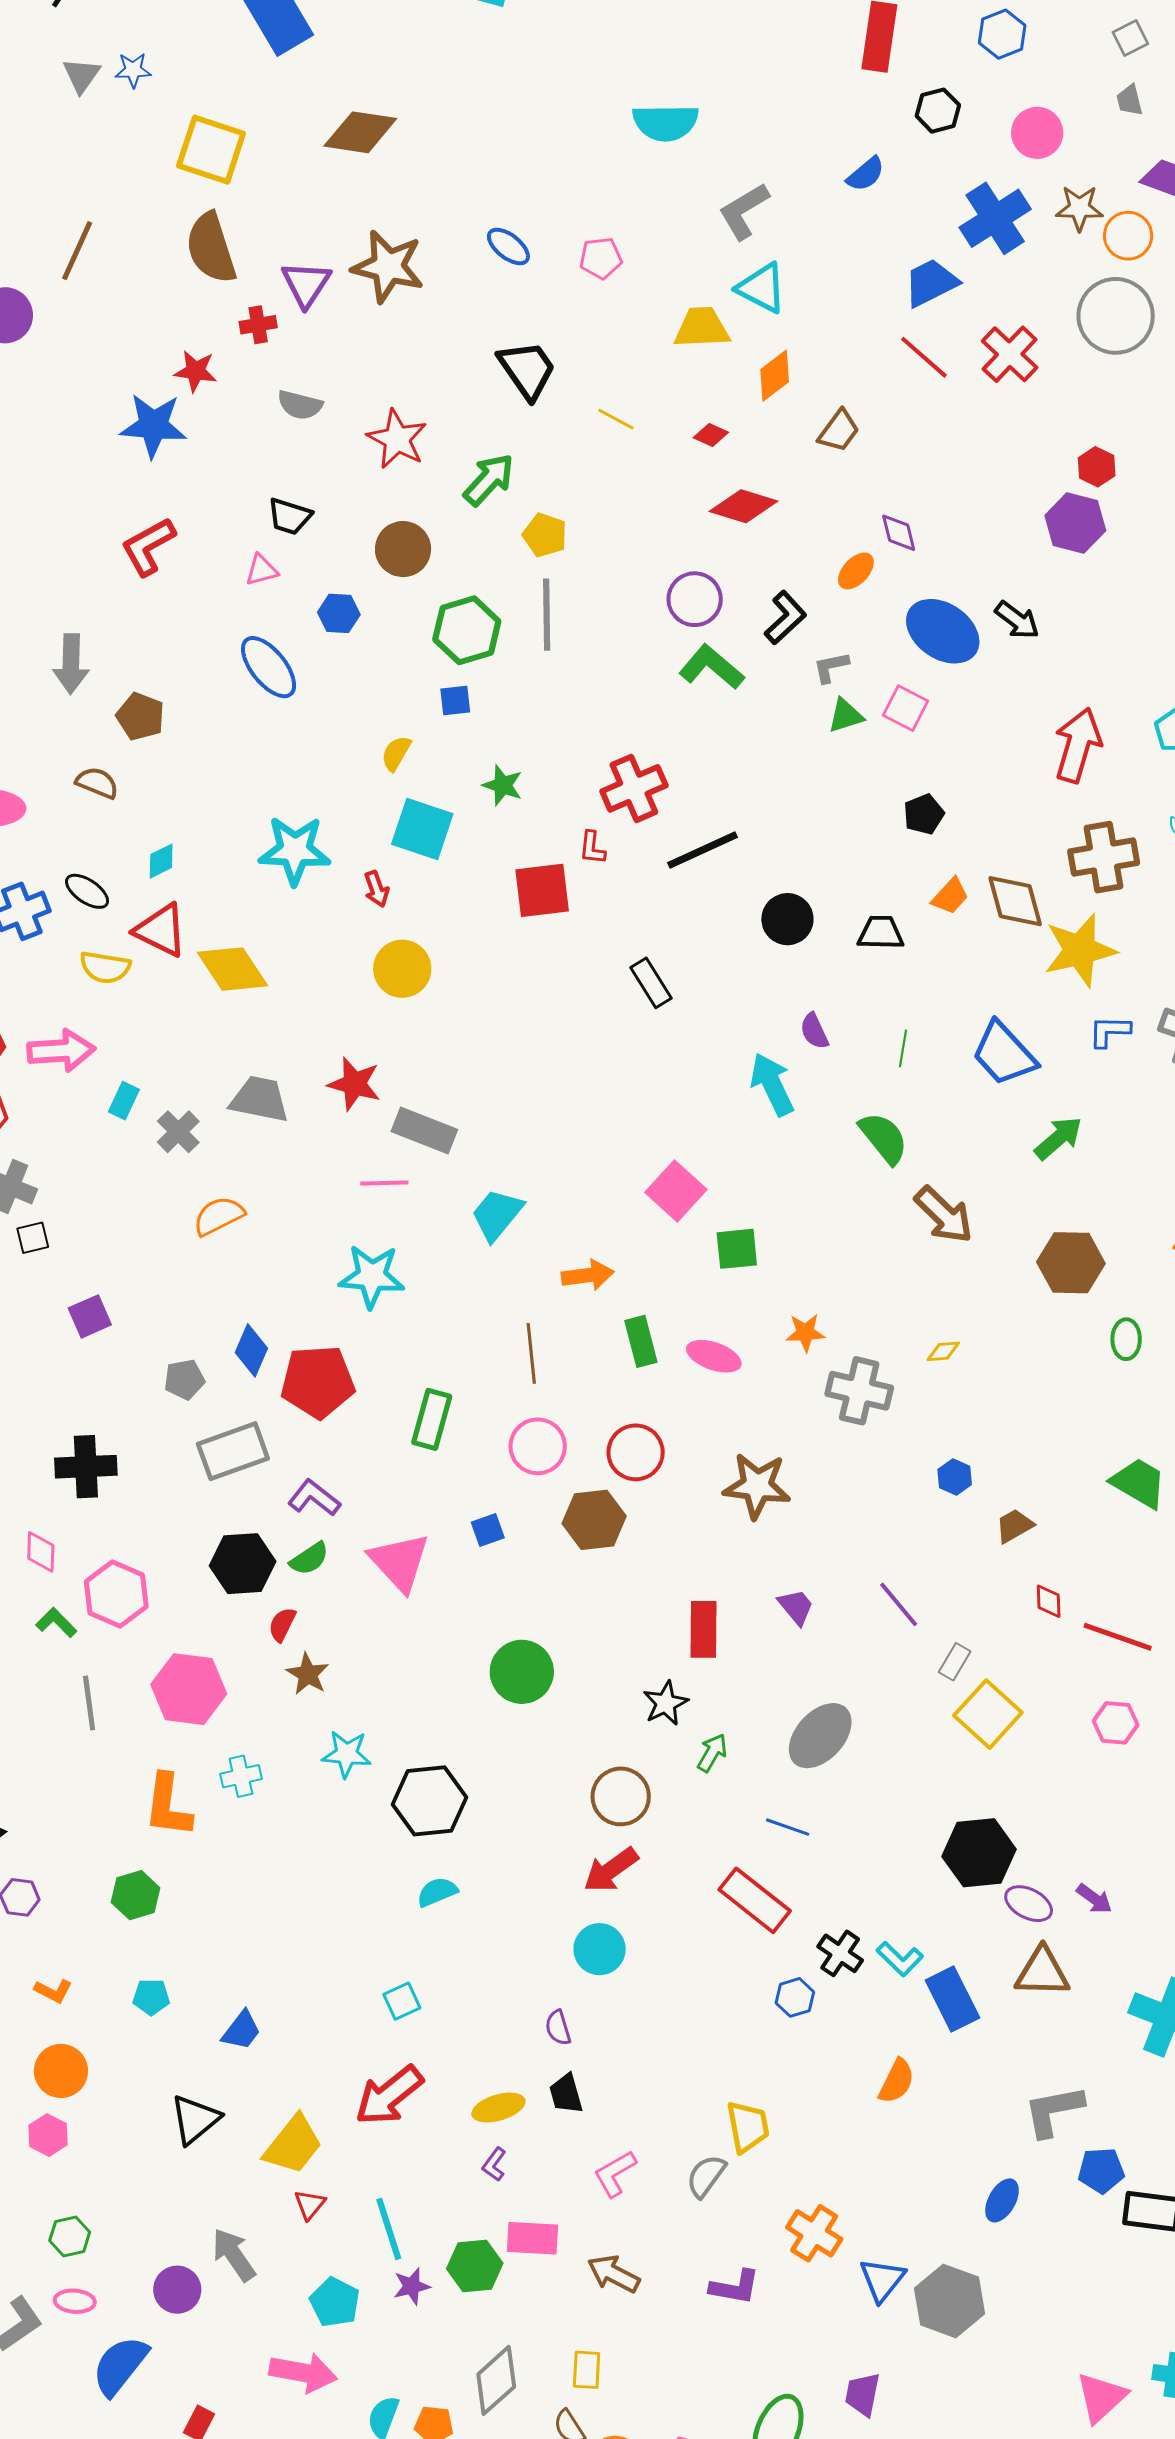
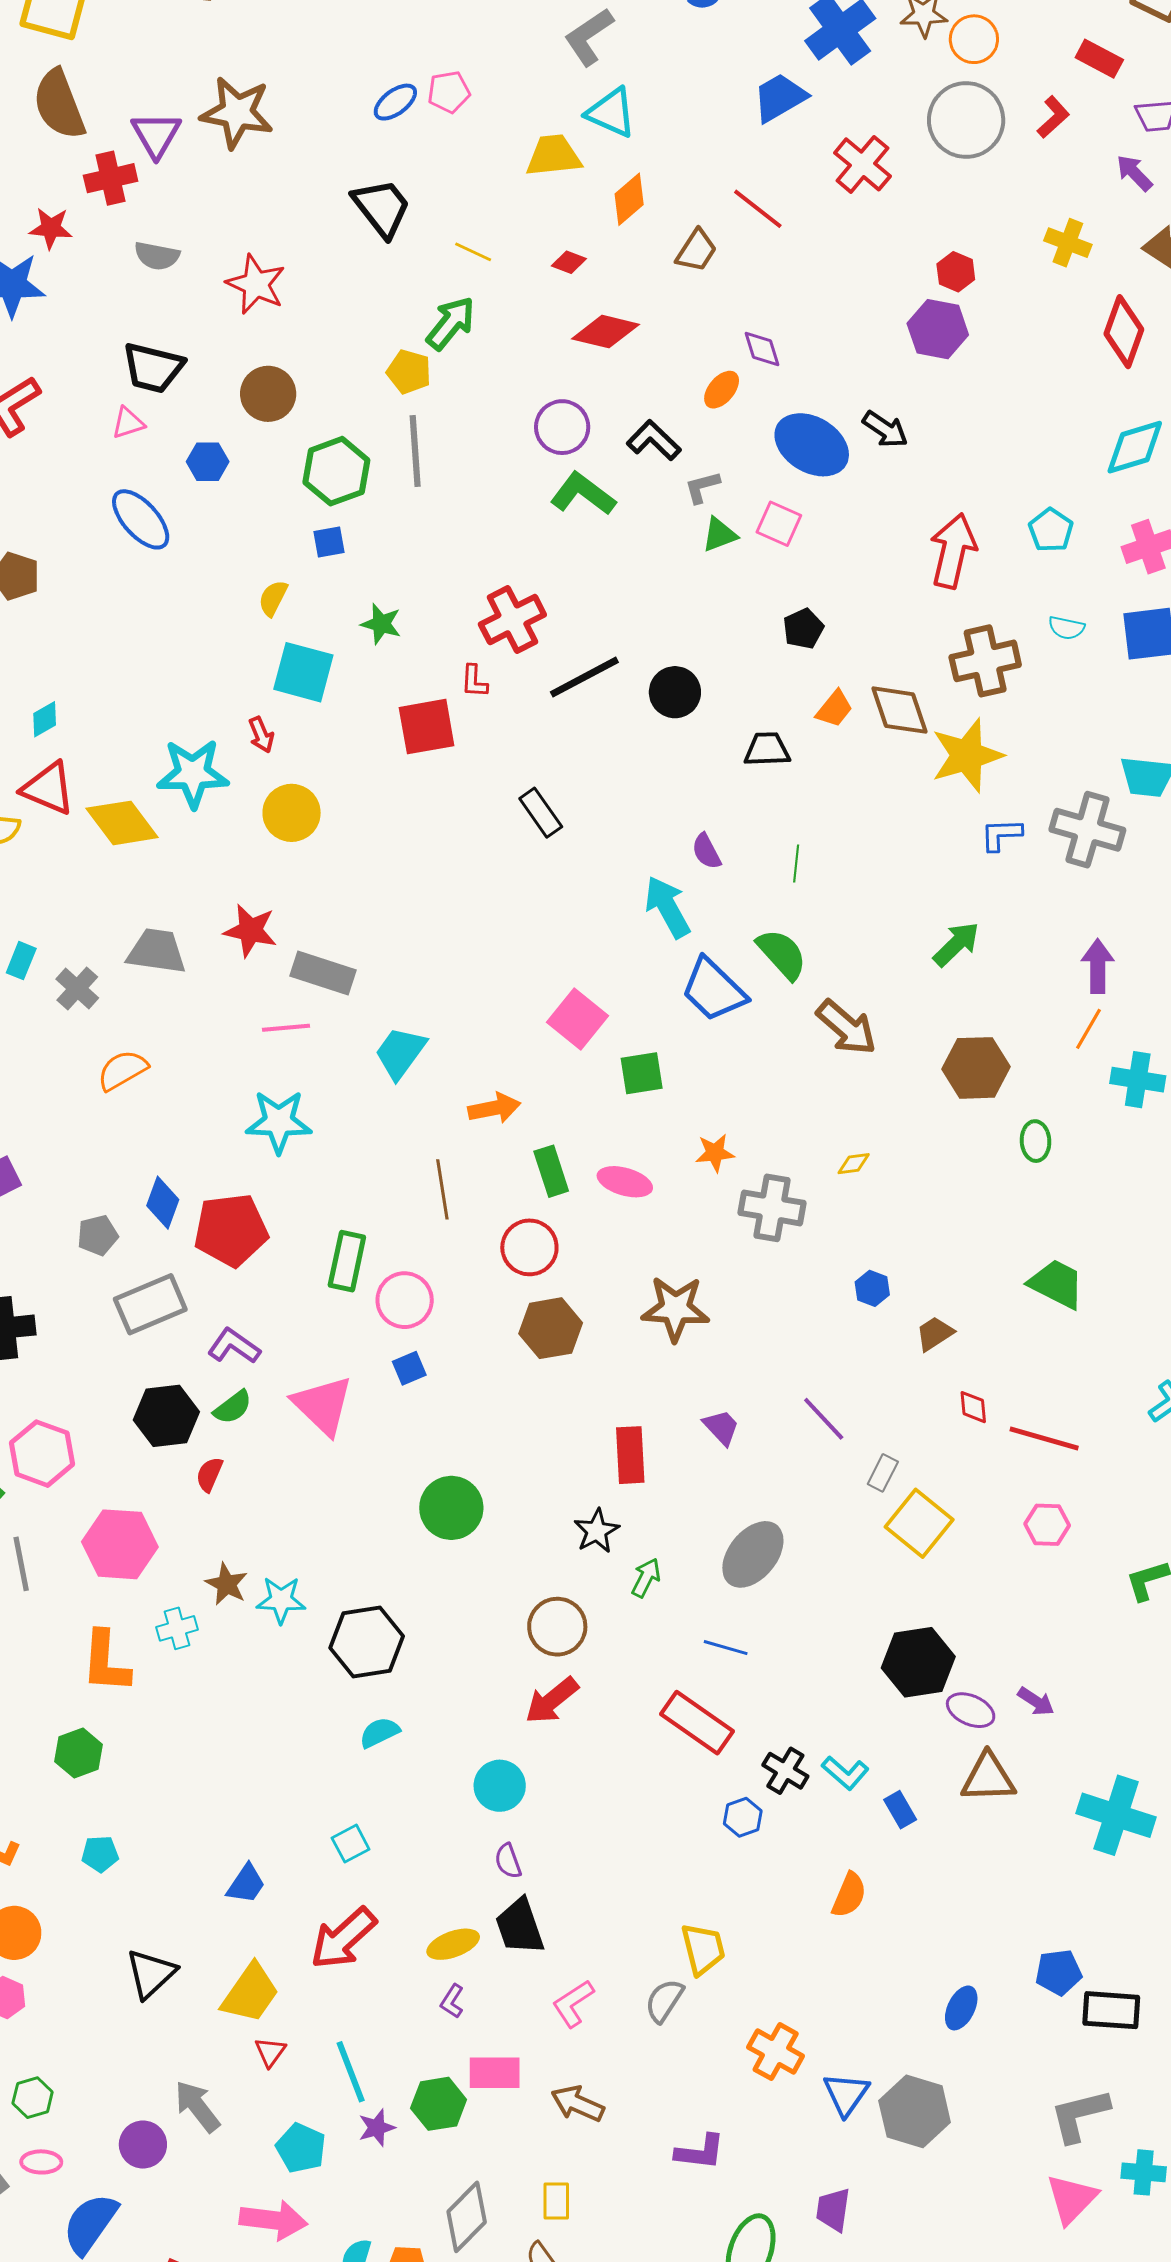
blue ellipse: (508, 246) -> (395, 102), moved, turned -72
red cross: (258, 325) -> (111, 178), size x1.4
red line: (924, 357) -> (758, 209), moved
green arrow: (489, 480) -> (451, 323), moved
black trapezoid: (290, 516) -> (153, 368), size x1.4
black L-shape: (785, 618) -> (654, 440), turned -90
cyan star: (295, 850) -> (193, 773), moved
black circle: (787, 919) -> (675, 692), moved
blue trapezoid: (1004, 1054) -> (714, 990), moved
pink circle: (538, 1446) -> (405, 1300), moved
red circle: (636, 1452) -> (529, 1247), moved
brown hexagon: (594, 1520) -> (551, 1328), moved
brown star: (308, 1674) -> (227, 1584), moved
cyan circle: (600, 1949) -> (500, 1786), moved
blue rectangle: (952, 1999) -> (900, 1810), size x0.6
blue trapezoid: (241, 2030) -> (246, 1884), moved
black trapezoid: (566, 2094) -> (520, 1927), size x1.4
gray L-shape: (1054, 2111) -> (1080, 2115), moved
purple L-shape: (735, 2287) -> (700, 2152), moved

